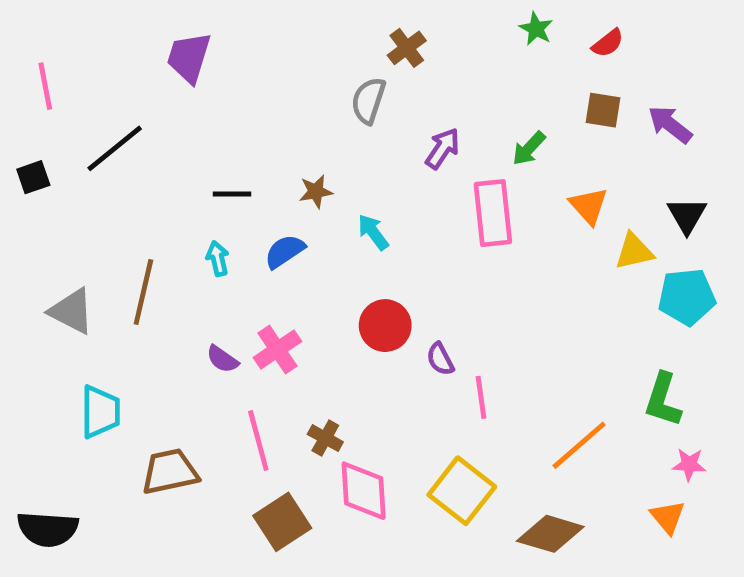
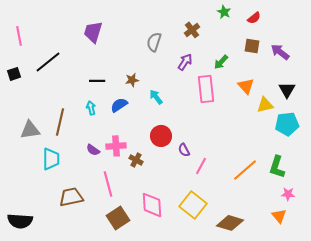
brown cross: (407, 48) -> (192, 30), moved
purple trapezoid: (189, 57) -> (93, 32), moved
gray triangle: (72, 311) -> (30, 130), turned -35
pink cross: (277, 349) -> (116, 146), turned 30
pink line: (481, 397) -> (201, 166), turned 36
cyan trapezoid: (100, 412) -> (51, 159), moved
brown cross: (325, 438) -> (136, 160), moved
orange line: (579, 445) -> (245, 170), moved

